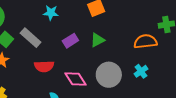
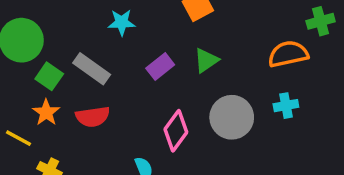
red semicircle: (44, 66) -> (93, 117), moved
cyan cross: (141, 71) -> (286, 106), turned 32
pink diamond: (76, 79) -> (176, 131), turned 75

